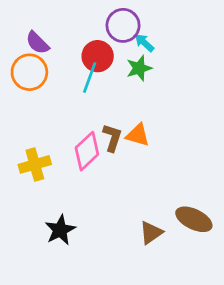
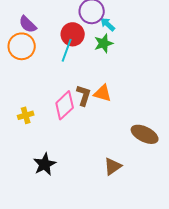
yellow cross: (35, 164) -> (26, 115), size x0.7
brown ellipse: (194, 219) -> (145, 134), moved

